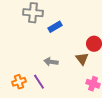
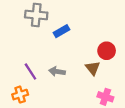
purple line: (39, 82) -> (30, 71), moved

